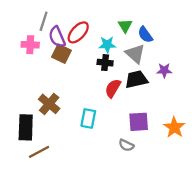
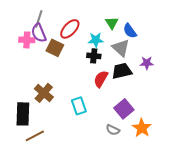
purple semicircle: (57, 37) -> (39, 33), moved
cyan rectangle: (88, 118) -> (79, 106), turned -30
purple square: (139, 122) -> (124, 109), turned -36
orange star: (174, 127) -> (142, 128), moved

